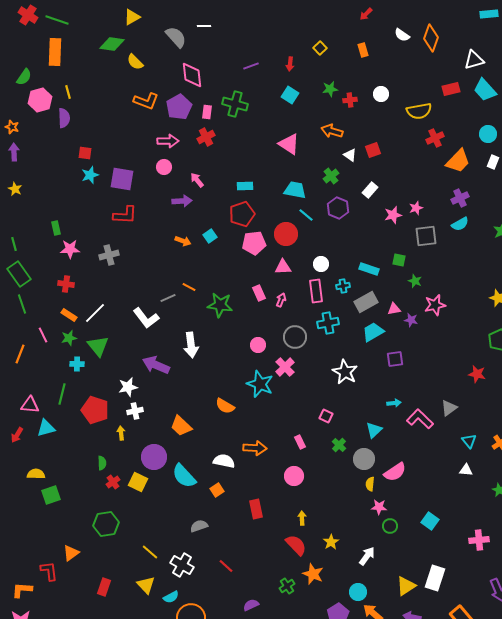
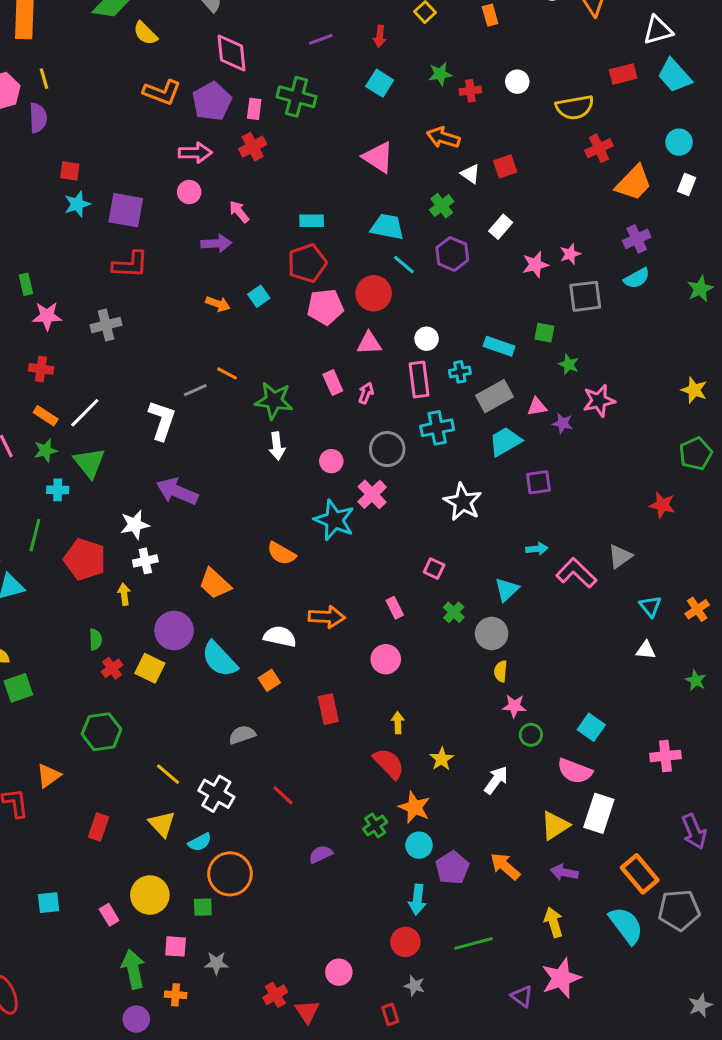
white L-shape: (146, 318) -> (162, 420), turned -124
white arrow: (191, 345) -> (277, 446), moved, size x0.7
pink semicircle: (395, 472) -> (575, 771), moved, turned 55
cyan circle: (358, 592) -> (419, 845), moved

